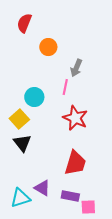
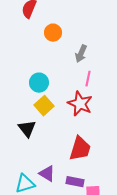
pink line: (65, 87) -> (88, 79), moved
yellow square: (19, 119) -> (44, 106), moved

